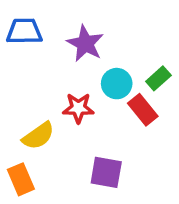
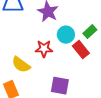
yellow semicircle: (38, 136) -> (21, 65), turned 72

